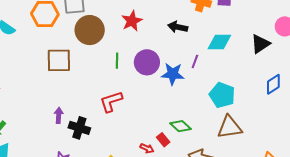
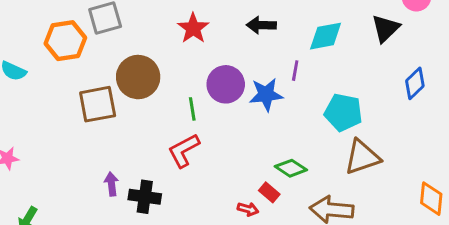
brown circle: (90, 30) -> (138, 77), moved
green line: (117, 61) -> (192, 109), moved

